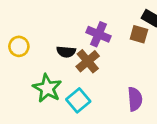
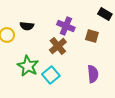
brown square: (139, 34) -> (92, 36), moved
black semicircle: (66, 52) -> (27, 26), moved

